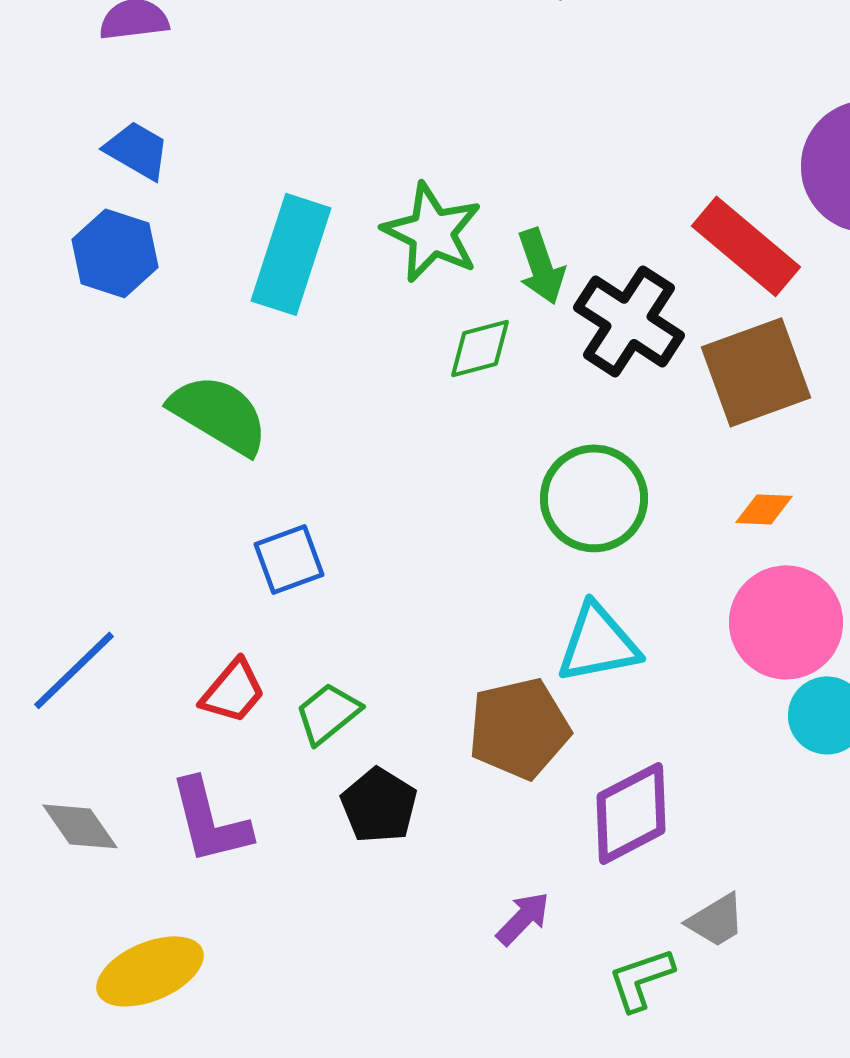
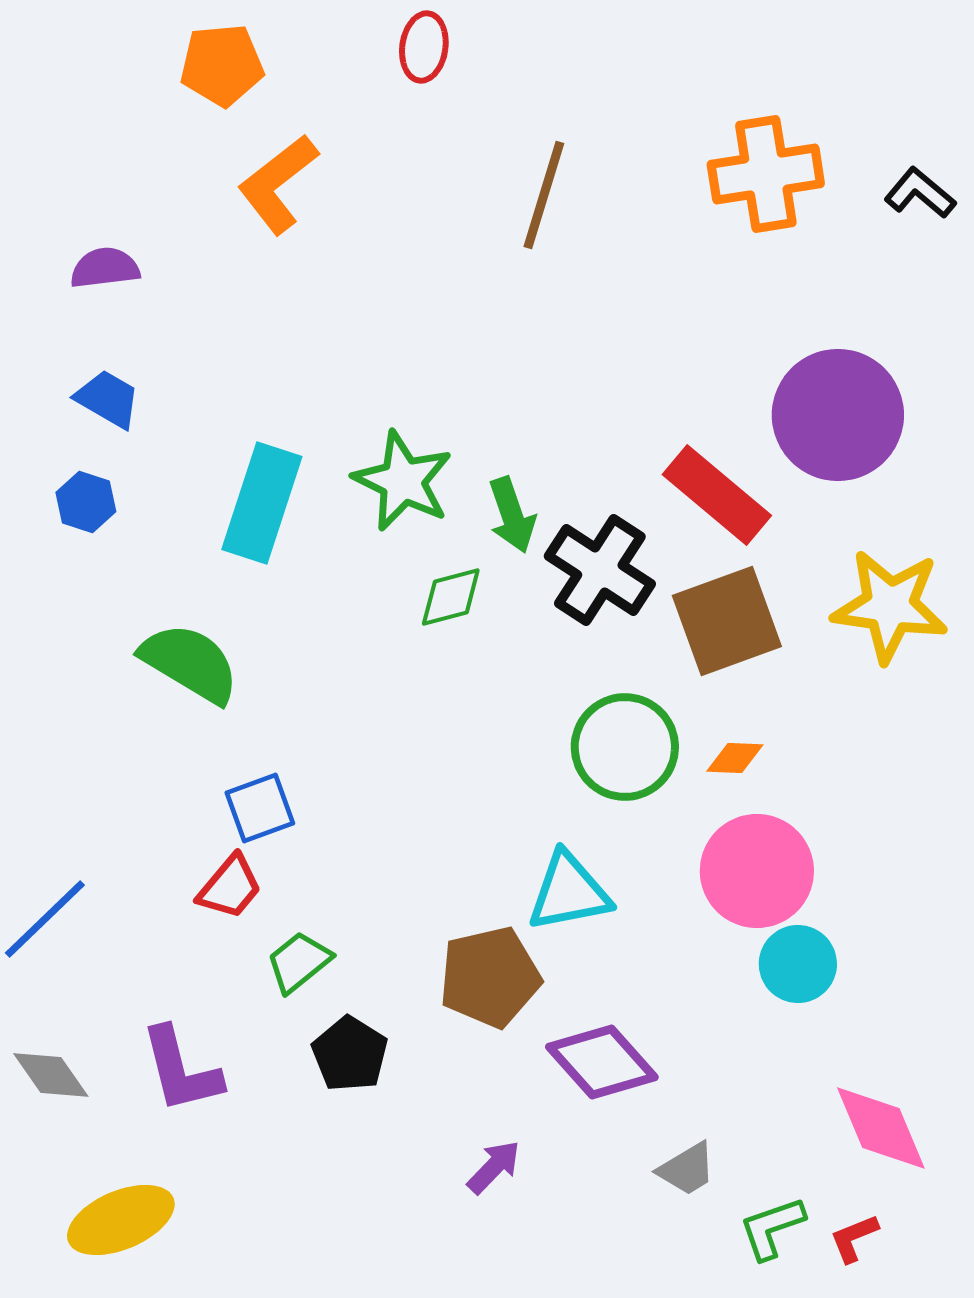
blue hexagon: (115, 253) -> (86, 502), size x0.7
green circle: (594, 498) -> (625, 747), moved
red trapezoid: (233, 691) -> (230, 887), moved
purple diamond: (631, 813) -> (602, 1062), turned 76
green L-shape: (641, 979) -> (772, 1228), moved

